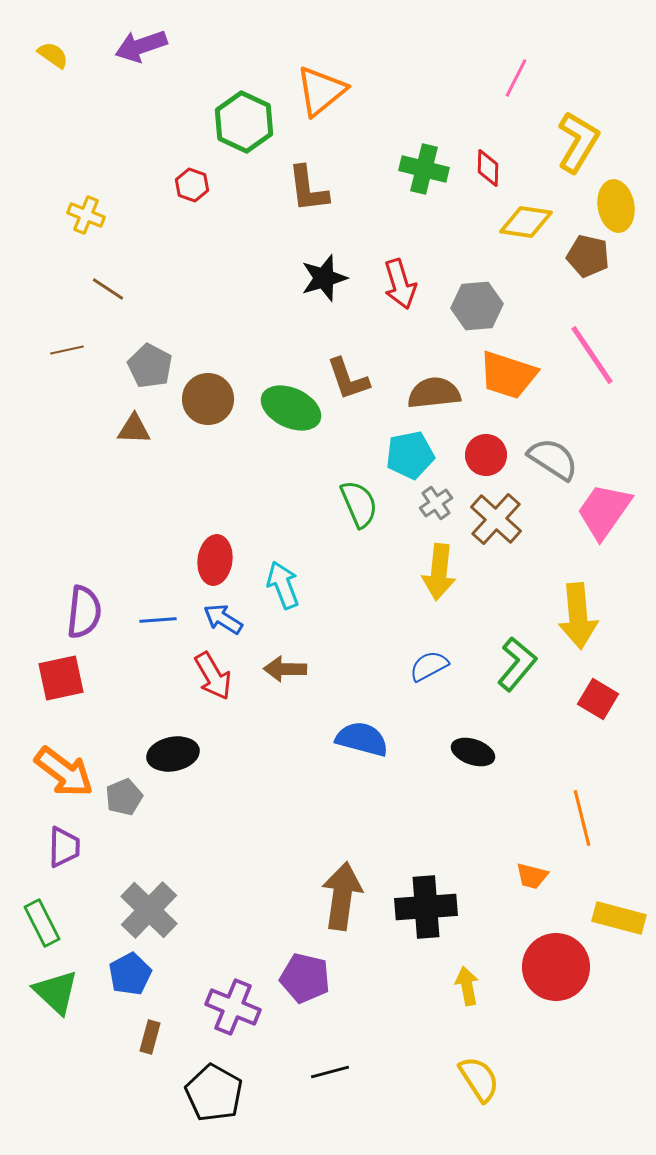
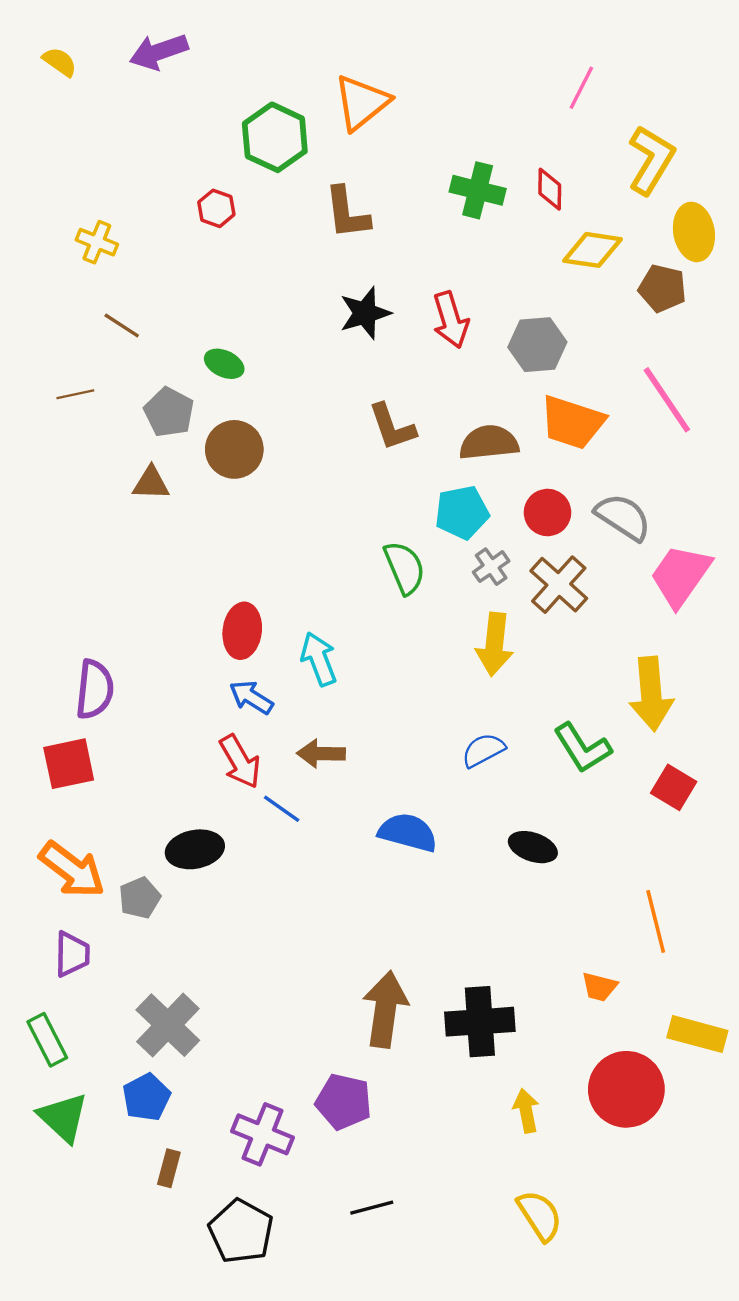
green ellipse: (291, 408) -> (224, 364), moved, size x0.6
blue line: (158, 620) -> (282, 809), moved, turned 39
green L-shape: (517, 664) -> (582, 748), turned 108

